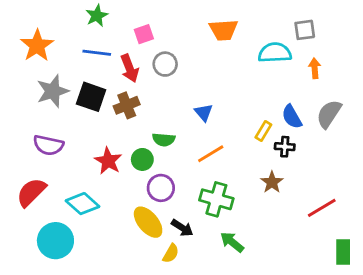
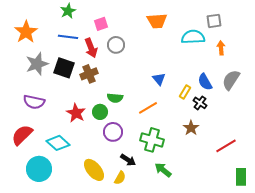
blue triangle: (204, 112) -> (159, 79), moved
black cross: (285, 147) -> (200, 103), turned 32
yellow ellipse: (148, 222) -> (94, 170), moved

